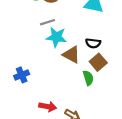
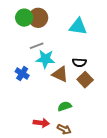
blue cross: (22, 75) -> (22, 74), moved, turned -32
green semicircle: (88, 78) -> (65, 106), moved, turned -88

